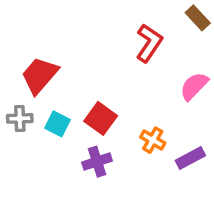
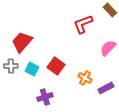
red L-shape: (149, 43) -> (83, 24), turned -145
purple cross: (97, 162) -> (45, 97), moved

